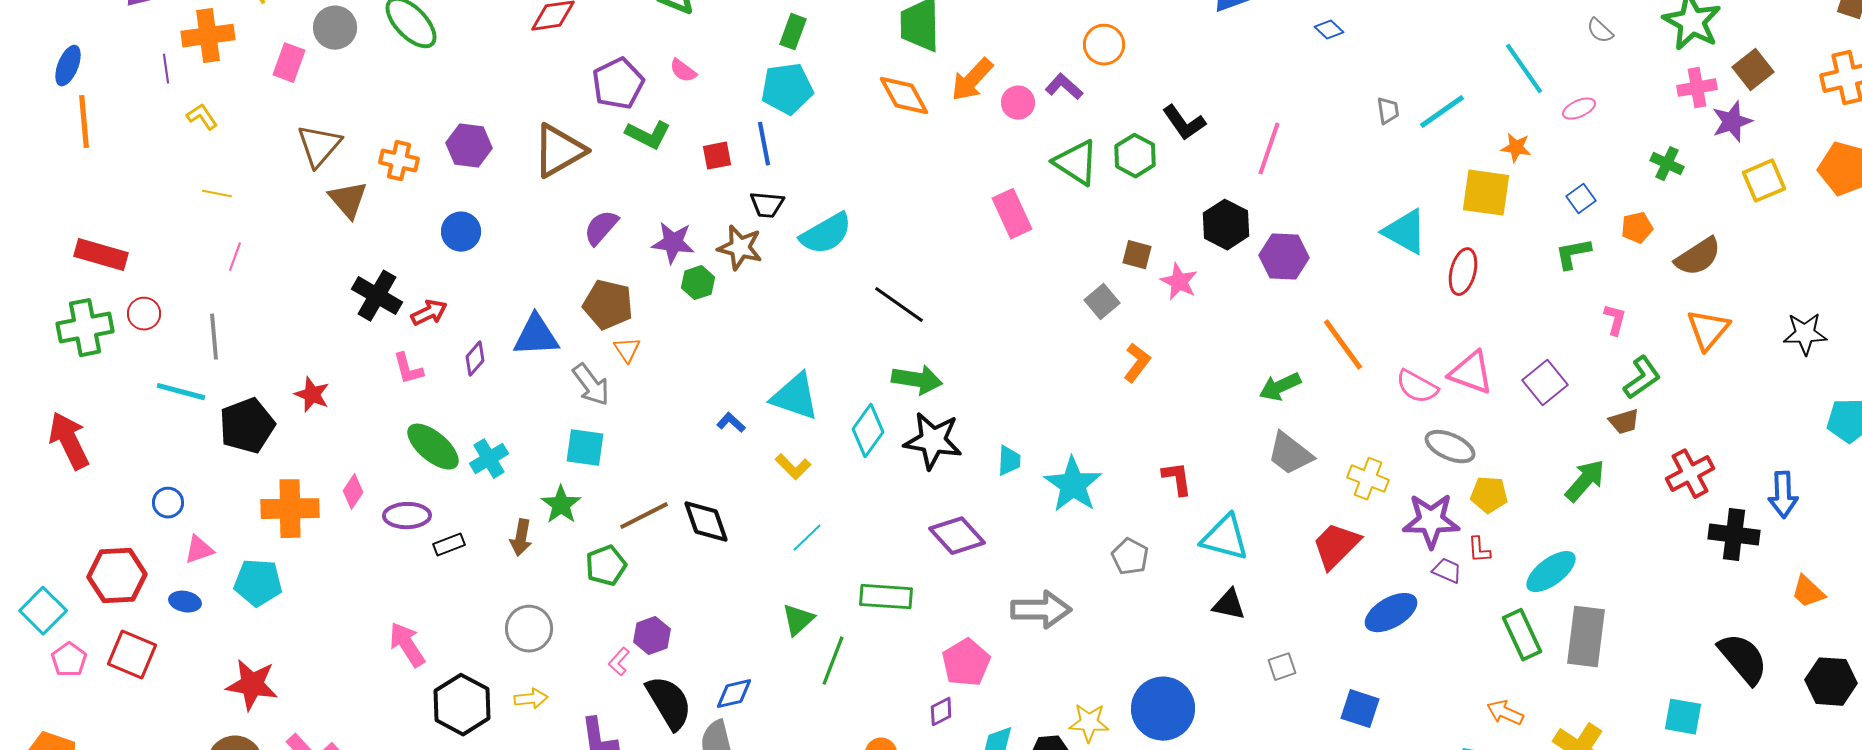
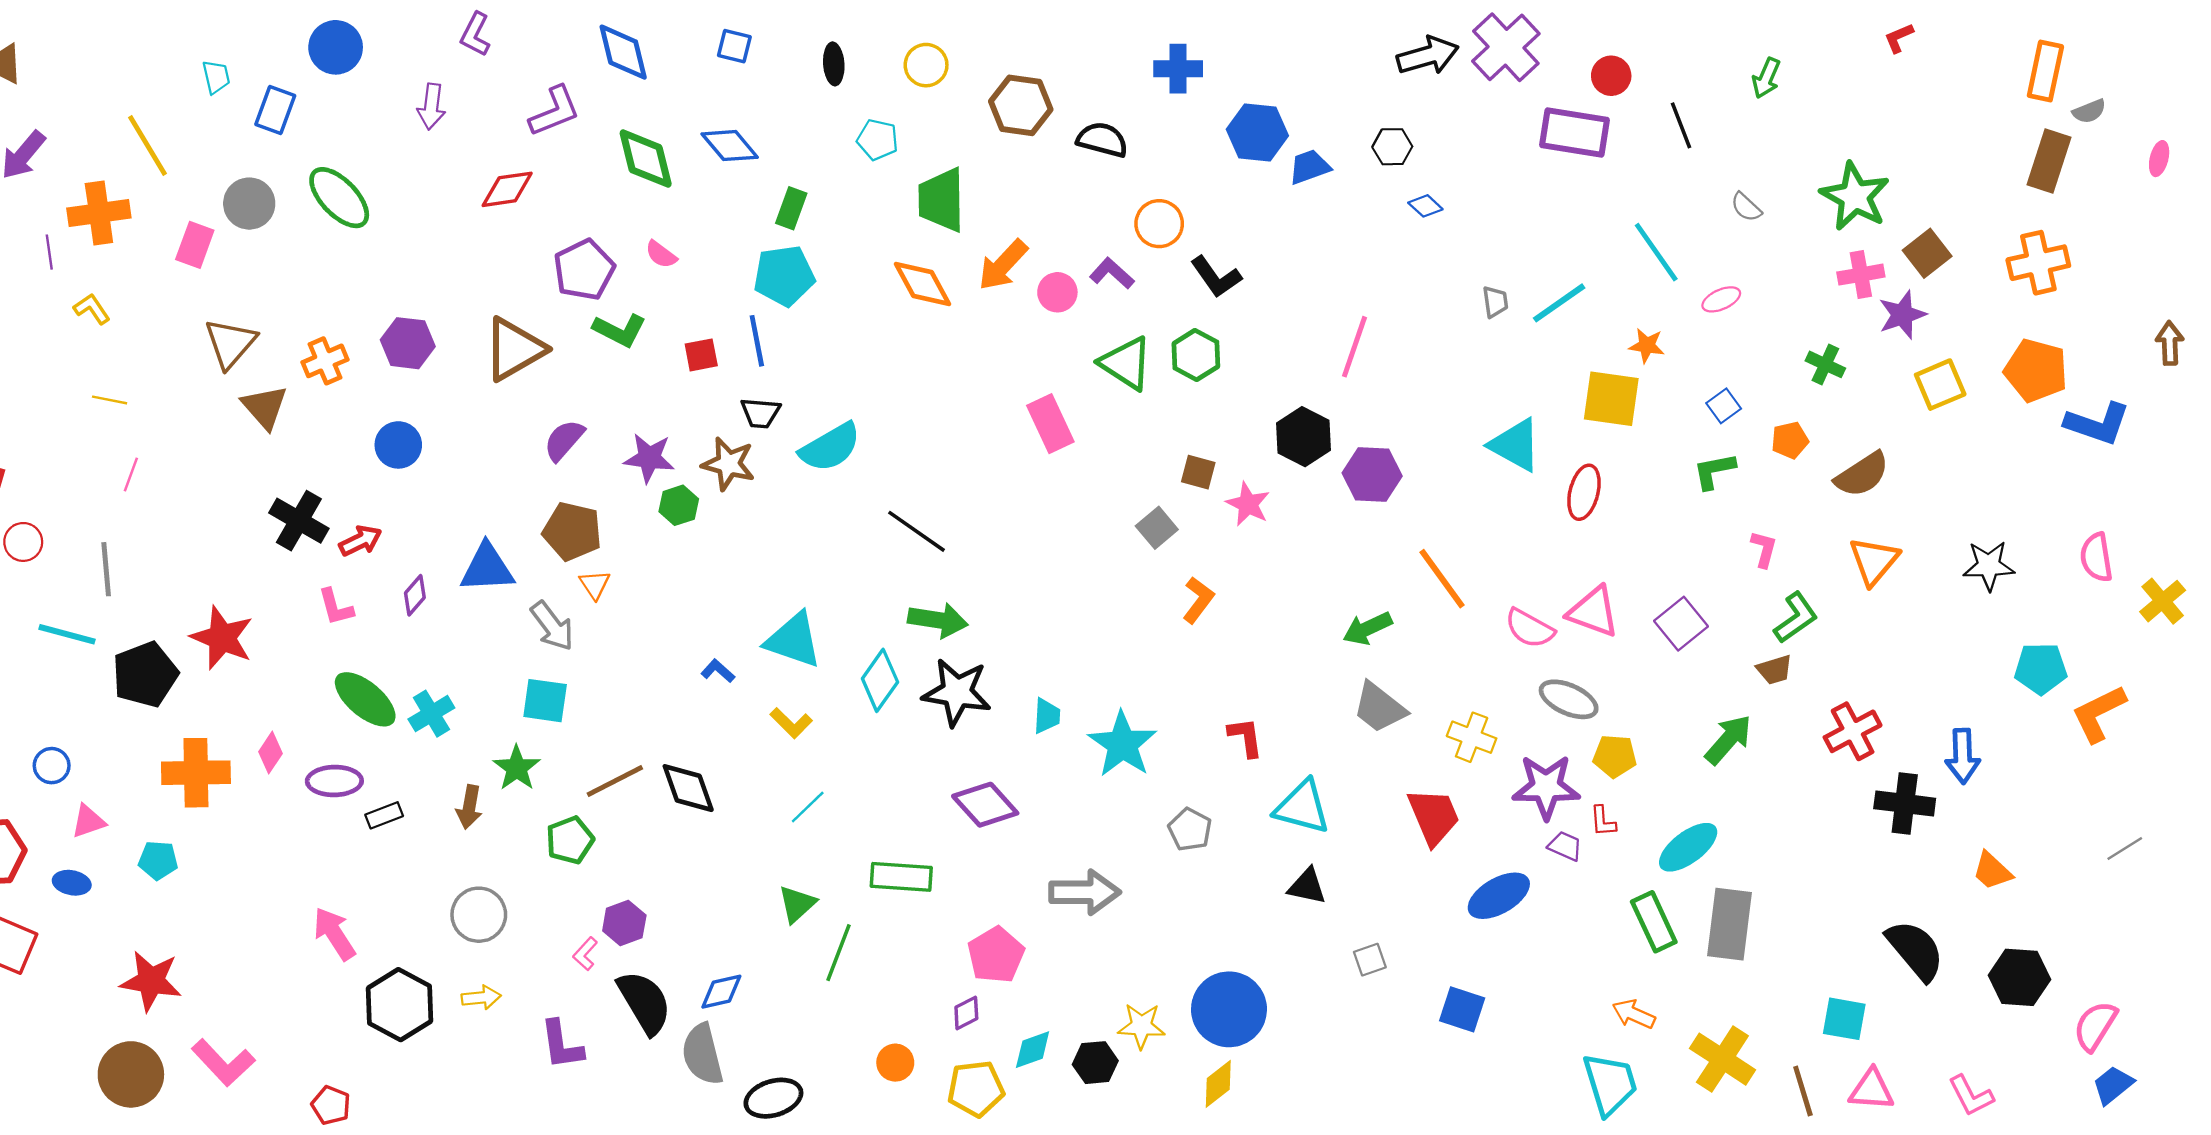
black L-shape: (1184, 123) -> (1216, 277), moved
orange cross: (399, 161) -> (325, 361), turned -36
red star: (312, 395) -> (222, 638), size x1.5
red trapezoid: (1336, 546) -> (1434, 816), turned 112
cyan pentagon: (258, 583) -> (158, 860), size x0.7

